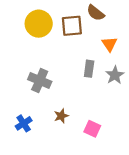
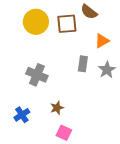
orange triangle: (109, 44) -> (102, 41), turned 35
pink square: (92, 129) -> (64, 133), moved

